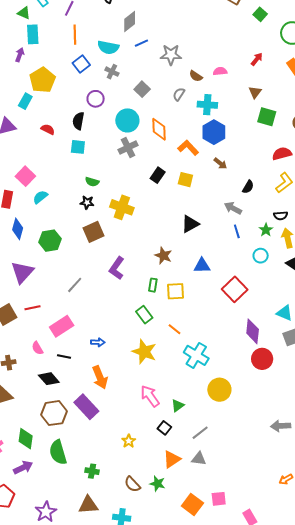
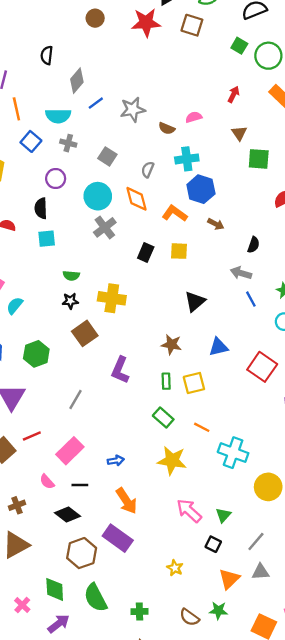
green square: (260, 14) -> (239, 46), moved
gray semicircle: (179, 94) -> (148, 170), moved

